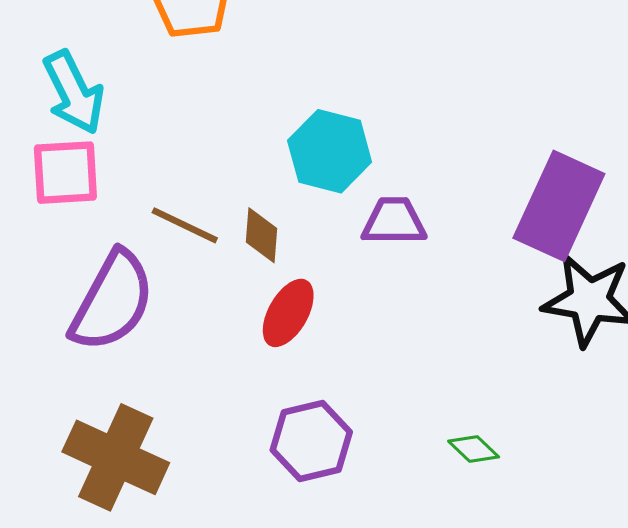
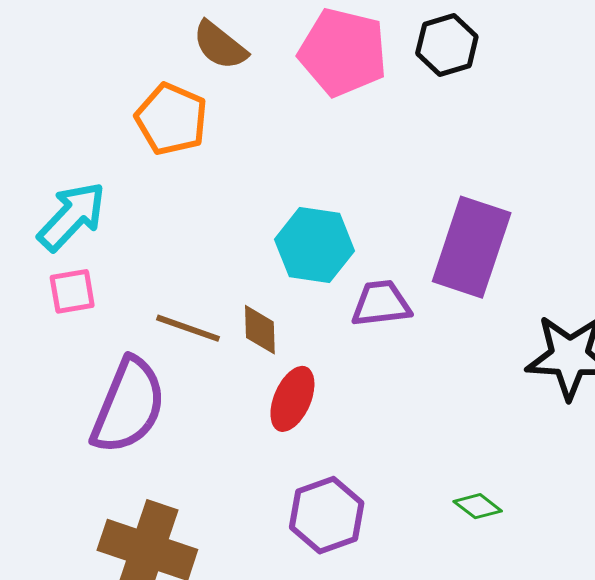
cyan arrow: (74, 92) -> (72, 216), turned -104
pink square: (65, 173) -> (72, 291), size x0.7
purple rectangle: (559, 206) -> (472, 247), moved

